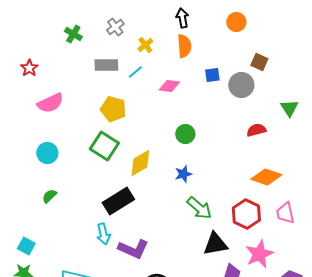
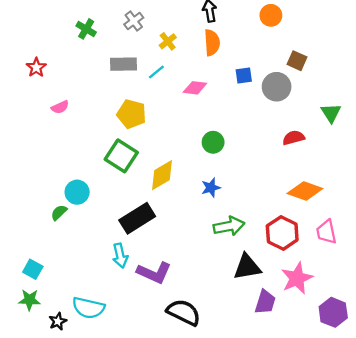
pink semicircle: (50, 103) -> (60, 107), size x0.6
cyan circle: (47, 153) -> (77, 192), moved
green arrow: (199, 208) -> (229, 226), turned -52

